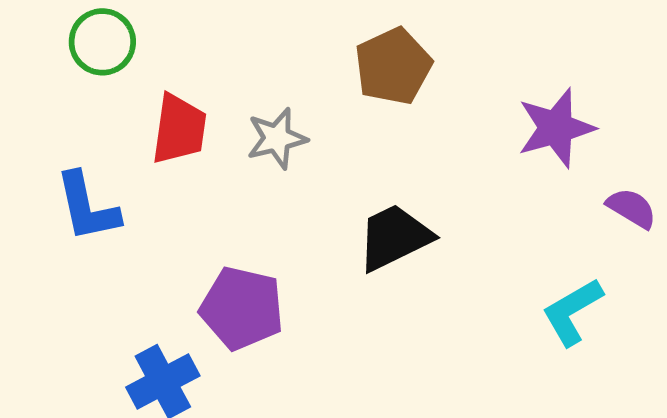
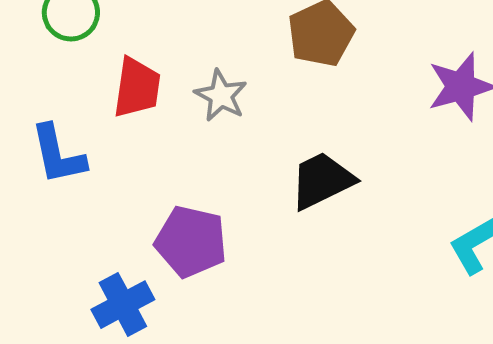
gray star: (277, 138) -> (221, 96), turned -30

